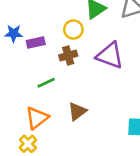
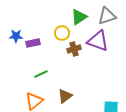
brown cross: (68, 55) -> (74, 49), moved
purple triangle: (110, 55) -> (98, 41), moved

